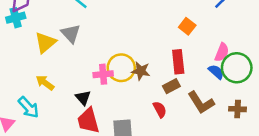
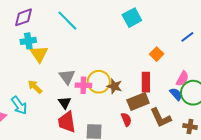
cyan cross: (16, 18) -> (28, 41), moved
gray triangle: (71, 34) -> (67, 77), moved
yellow triangle: (45, 43) -> (39, 54), turned -30
brown rectangle: (171, 86) -> (138, 102), size x1.5

